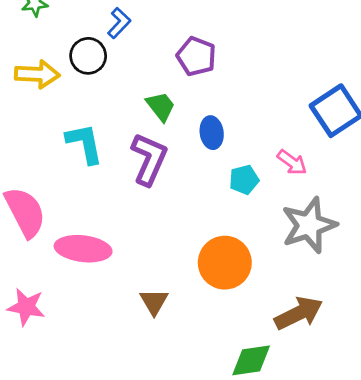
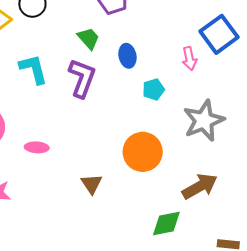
pink arrow: (292, 162) -> (189, 59), moved, turned 45
pink ellipse: (83, 249) -> (37, 147), size x0.6

